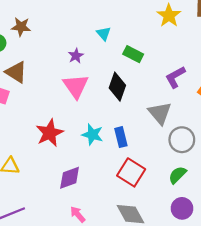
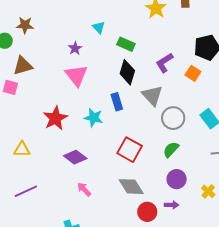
brown triangle: (16, 72) -> (23, 66), turned -45
black diamond: (117, 87) -> (127, 72), moved
blue rectangle: (121, 137) -> (117, 102), moved
purple diamond: (70, 178) -> (75, 157), turned 60

